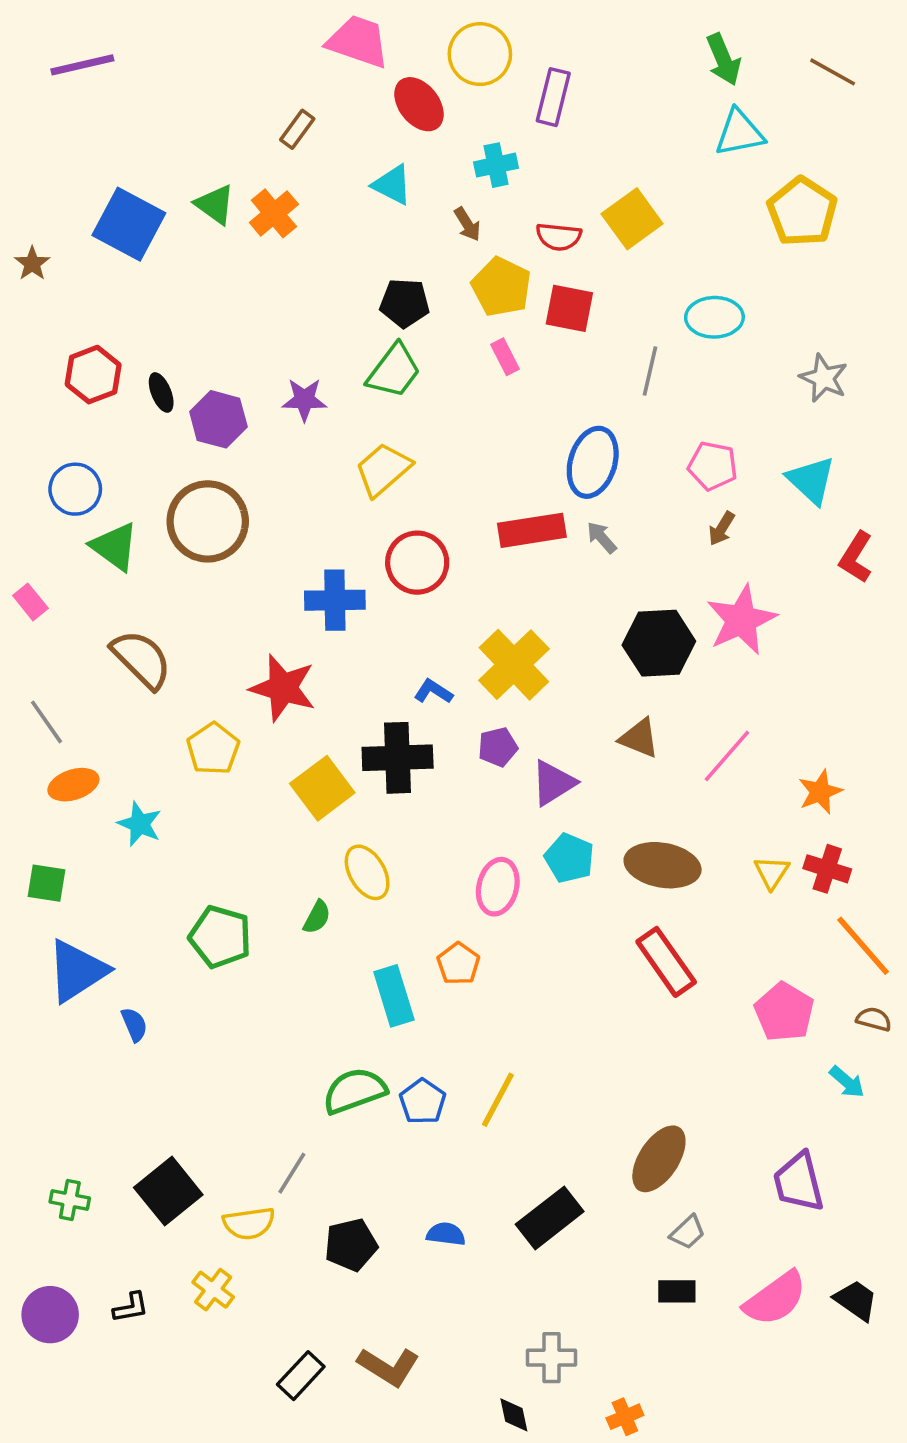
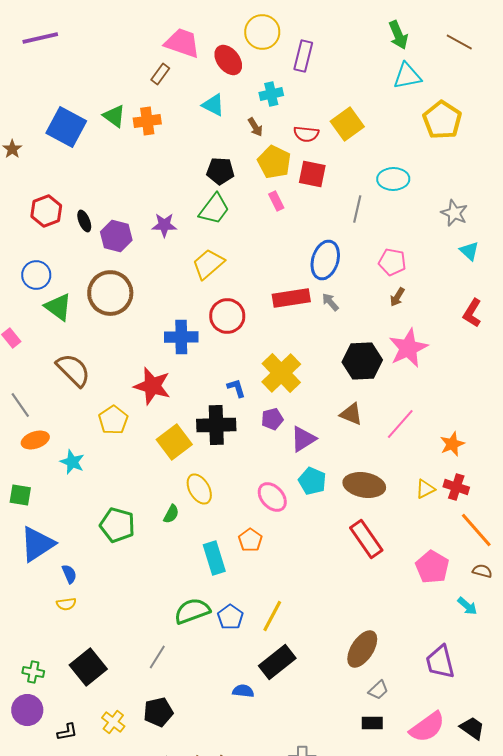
pink trapezoid: (358, 42) -> (182, 43), moved
orange cross: (274, 213) -> (147, 121), turned 32
cyan triangle: (811, 480) -> (469, 251), moved, size x0.7
blue L-shape: (433, 692) -> (236, 388), turned 40
yellow triangle: (772, 872) -> (425, 489), turned 30
pink ellipse: (498, 887) -> (272, 497), turned -56
black rectangle: (550, 1218) -> (277, 662), moved
yellow semicircle: (249, 1223) -> (66, 604), moved, size x0.7
black pentagon: (351, 1245) -> (158, 712), moved
purple circle: (50, 1315) -> (27, 710), moved

